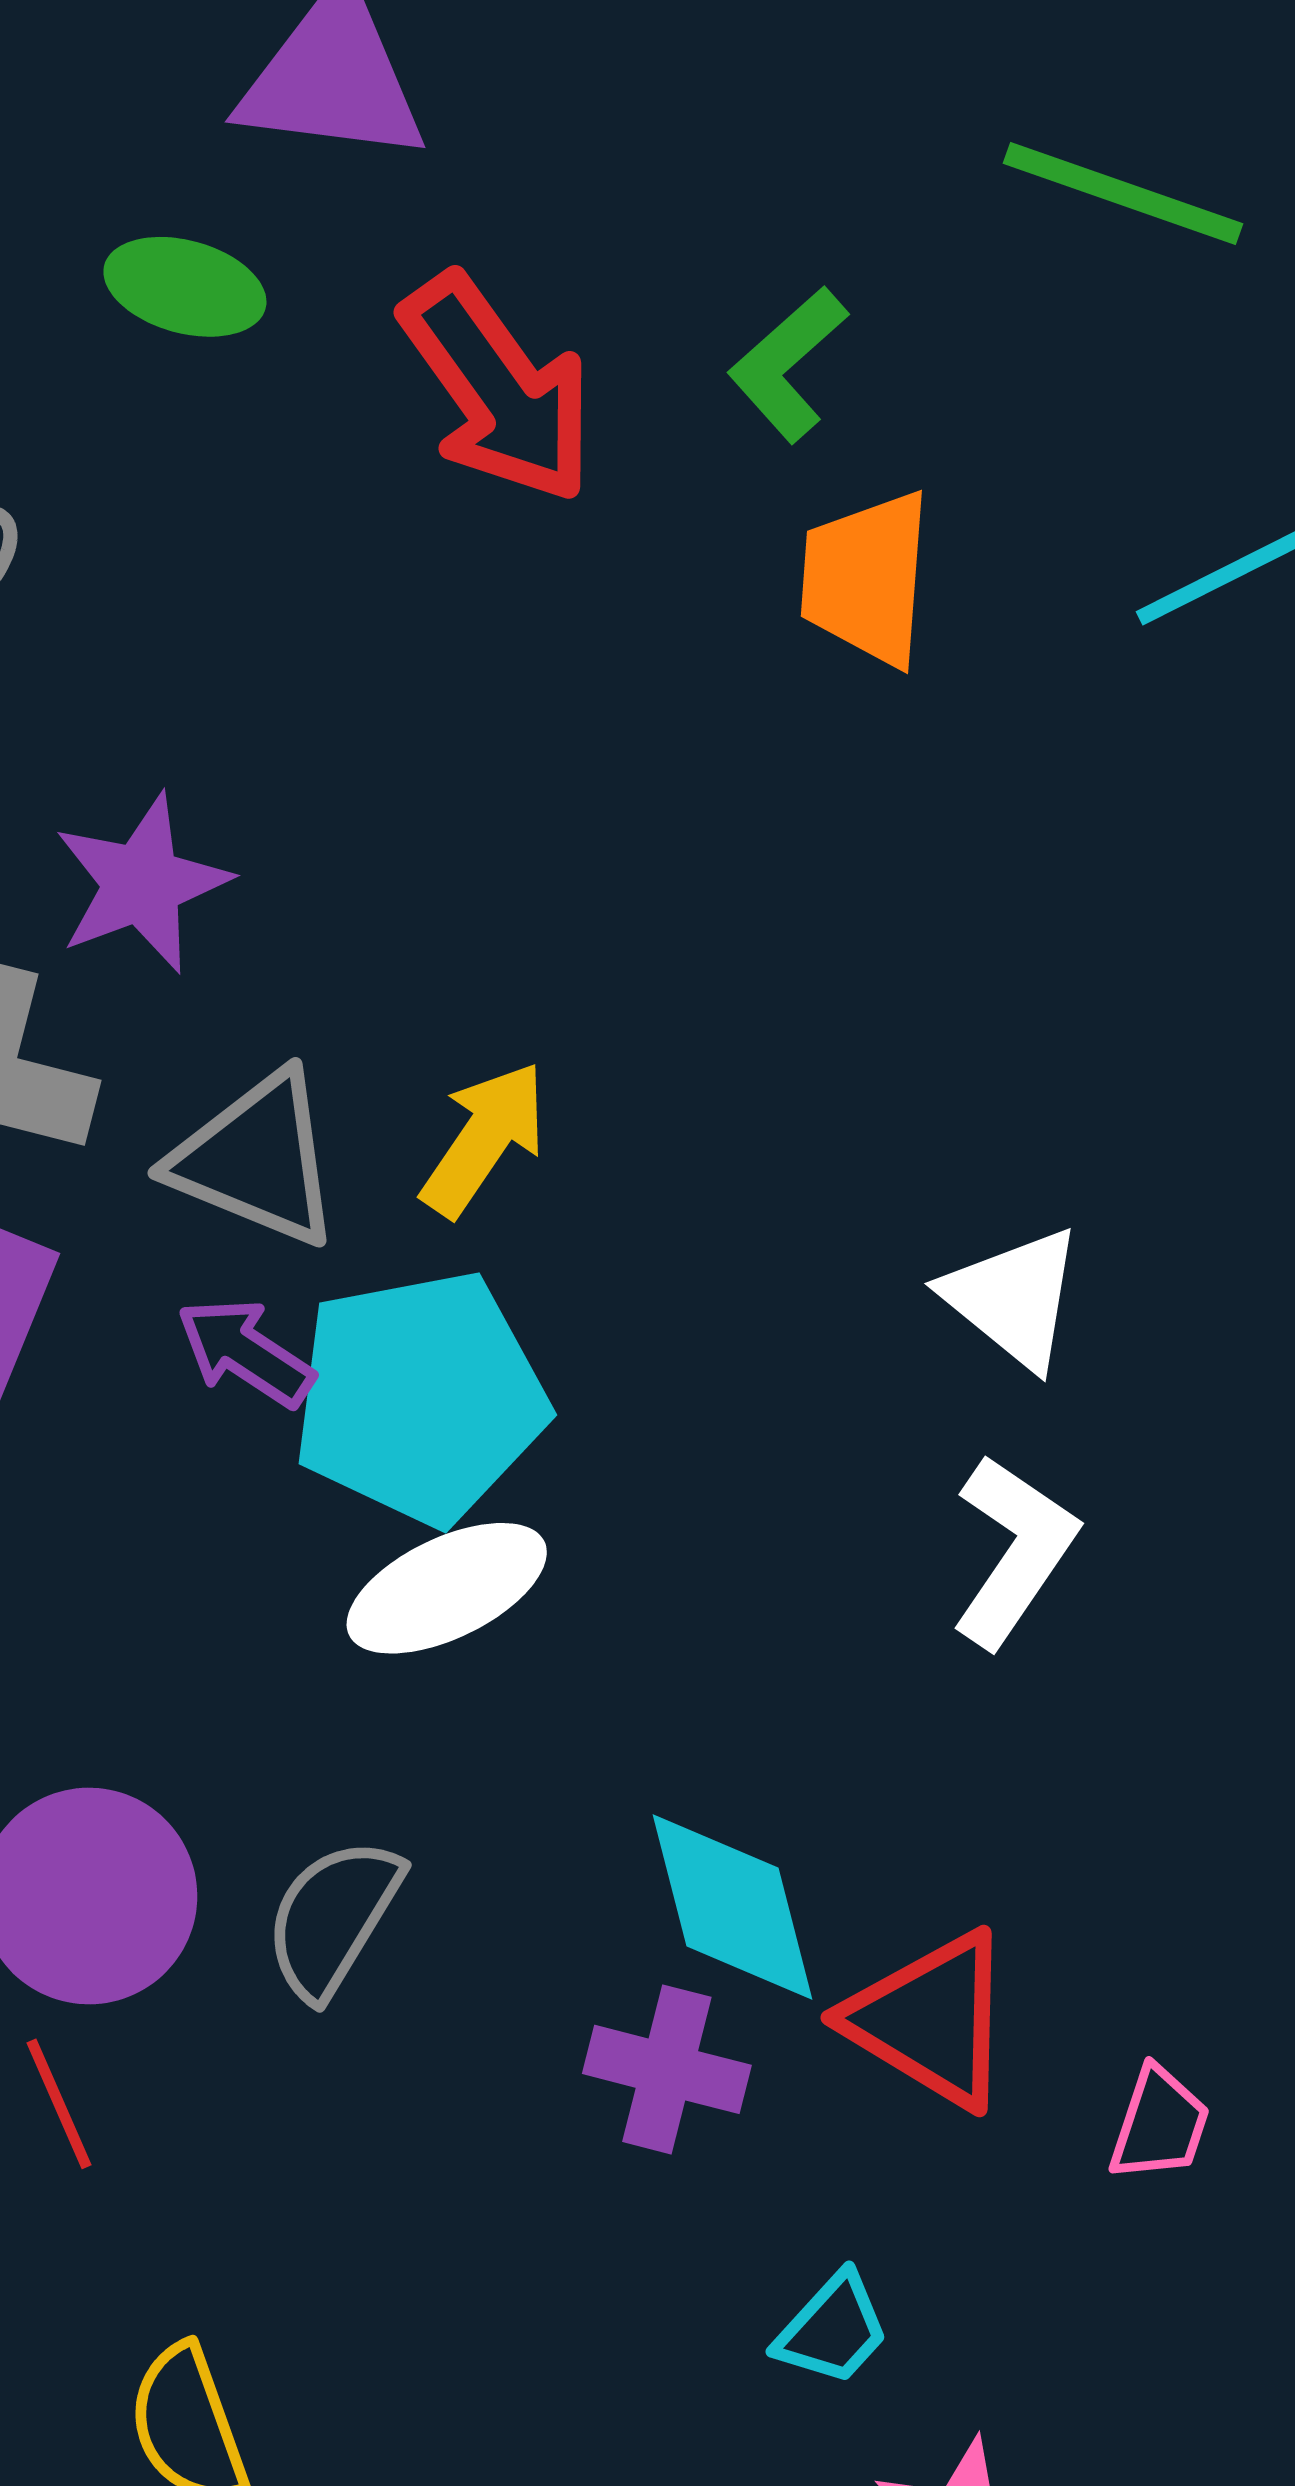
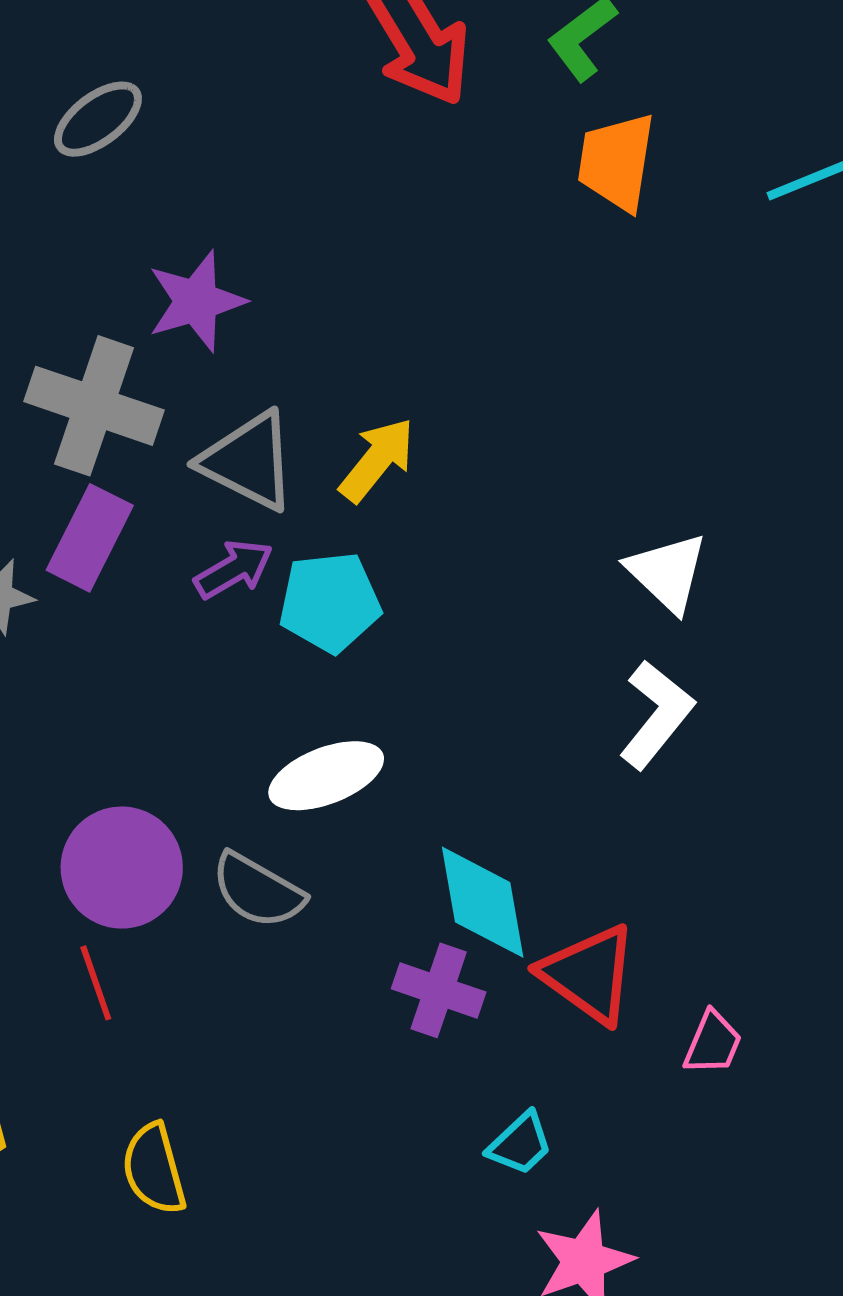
purple arrow: (245, 1352) -> (234, 569), turned 112
cyan pentagon: (420, 1398) -> (330, 602), size x0.7
white ellipse: (447, 1588) -> (326, 776), moved
gray semicircle: (333, 1918) -> (258, 891), turned -96

